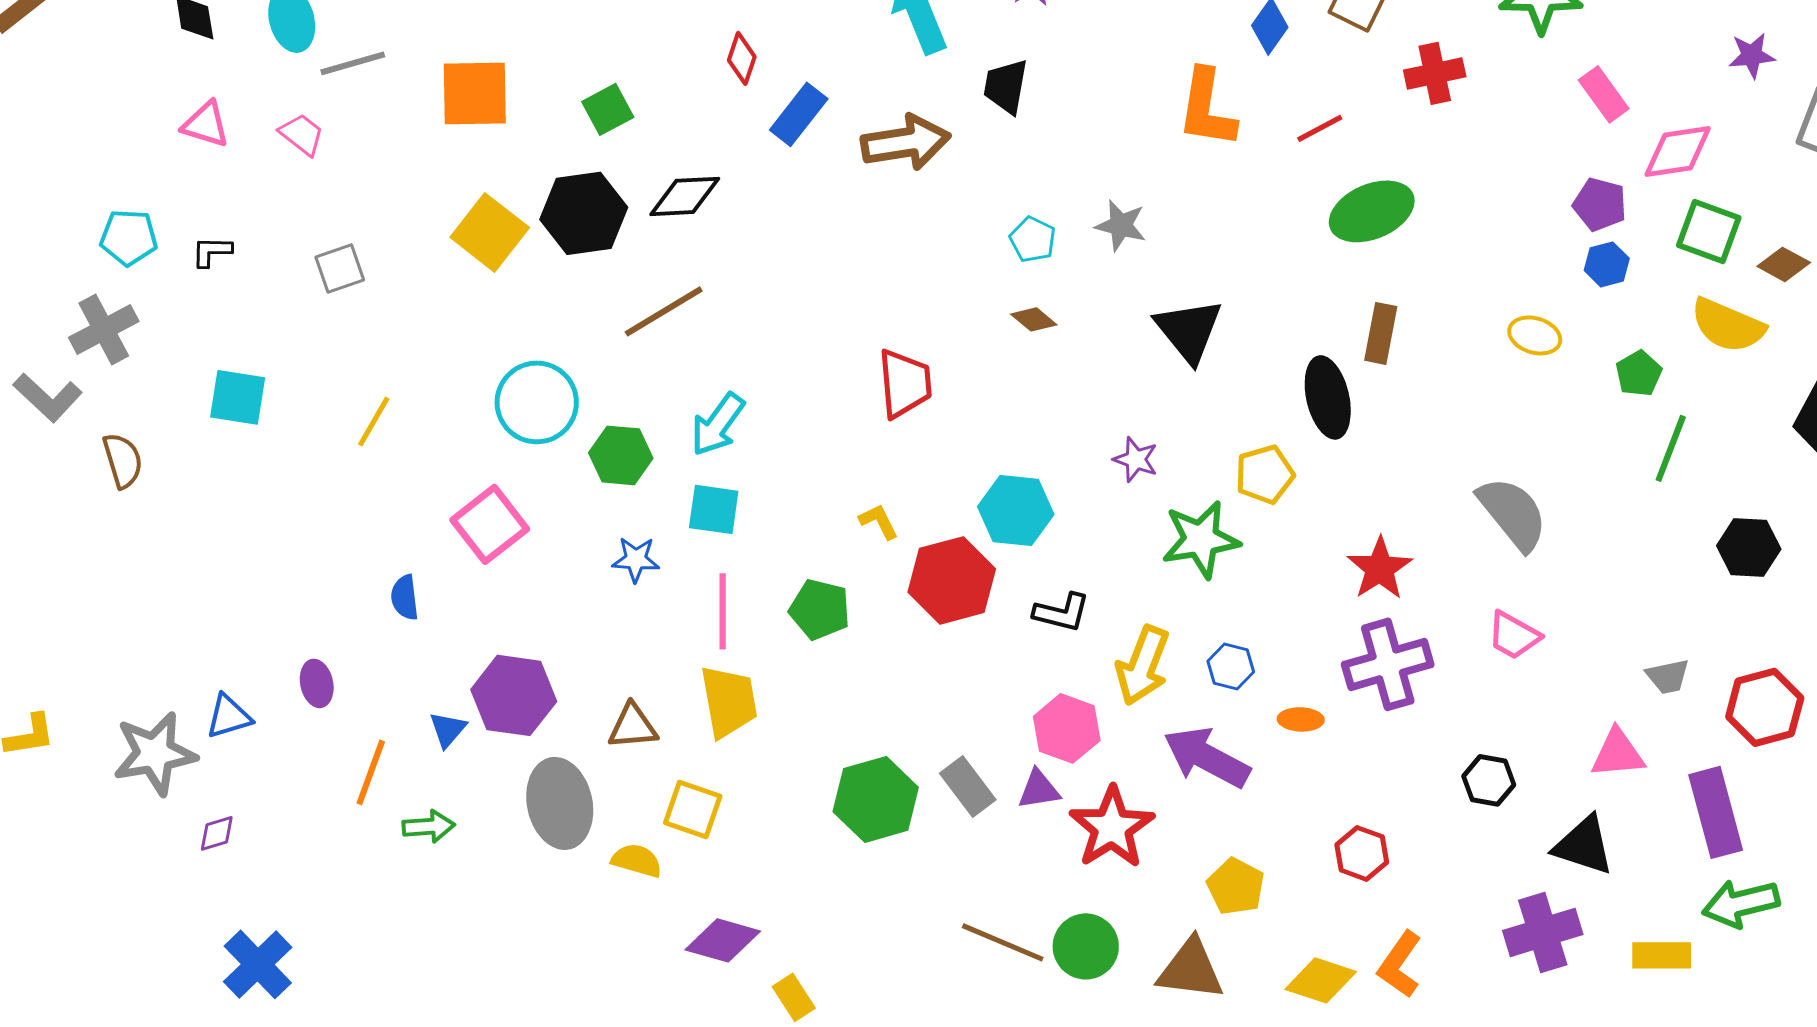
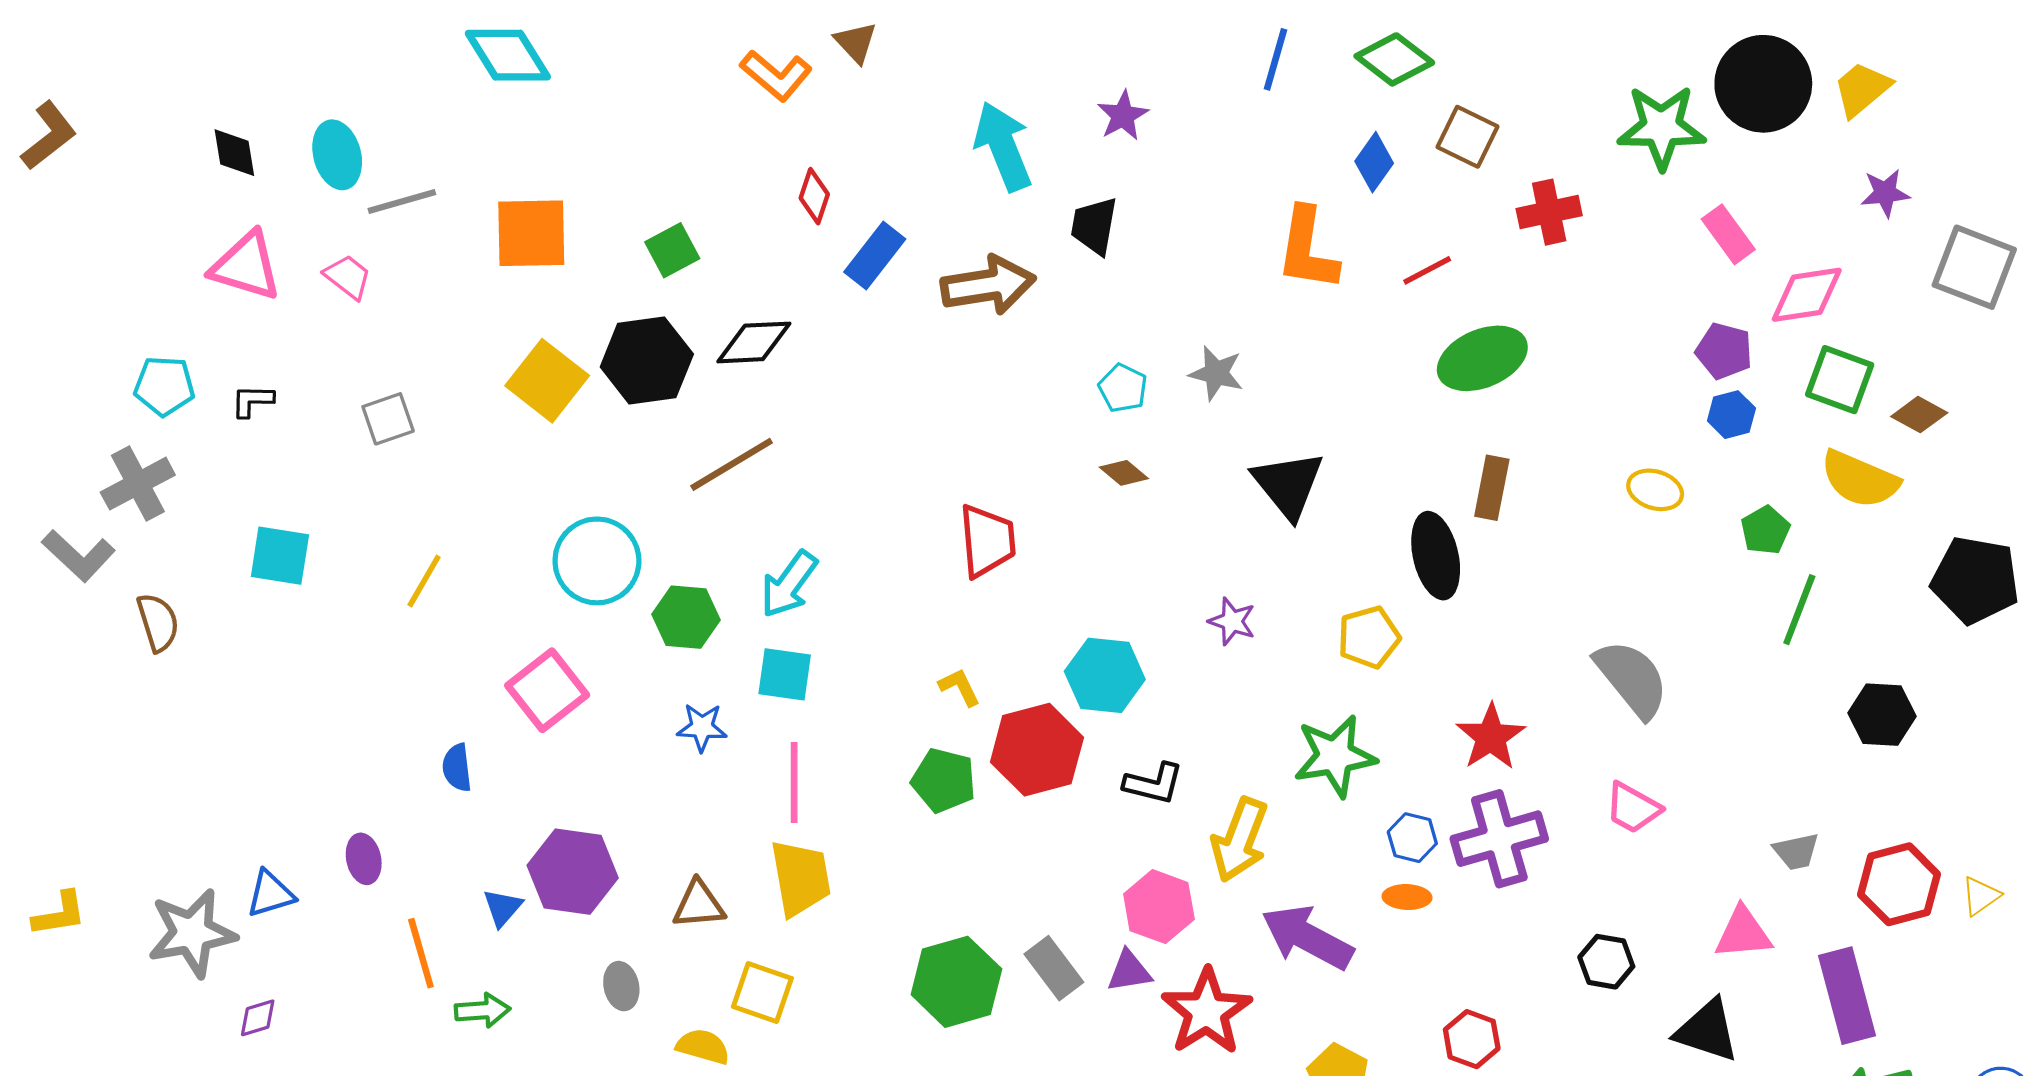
pink triangle: (206, 124) -> (246, 266), size x1.4
green star: (1201, 539) -> (1335, 756), moved
green pentagon: (820, 609) -> (944, 780), moved
blue hexagon: (1231, 666) -> (1412, 838), moved
orange line: (371, 772) -> (421, 953), turned -36
gray ellipse: (560, 803) -> (621, 986), size x0.5

